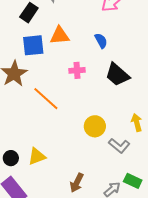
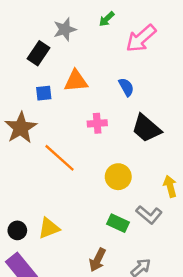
blue square: (33, 45) -> (44, 93), size x0.6
yellow circle: (95, 126) -> (118, 177), moved
green rectangle: (133, 181) -> (118, 223), moved

